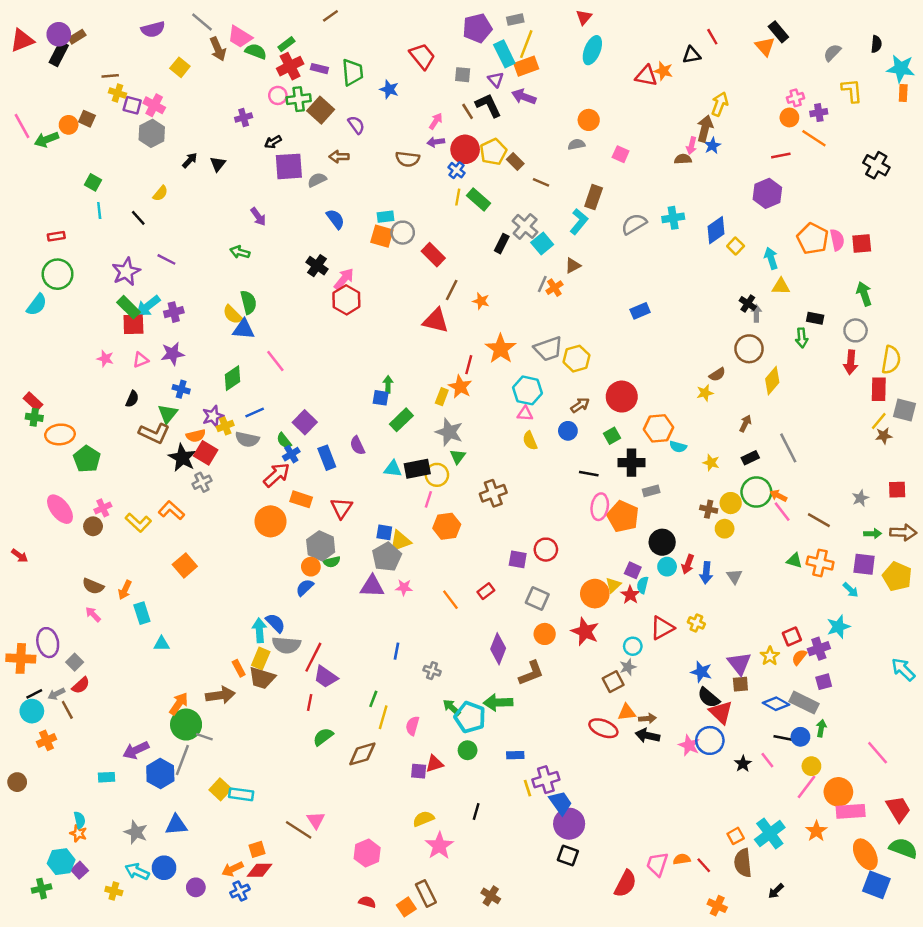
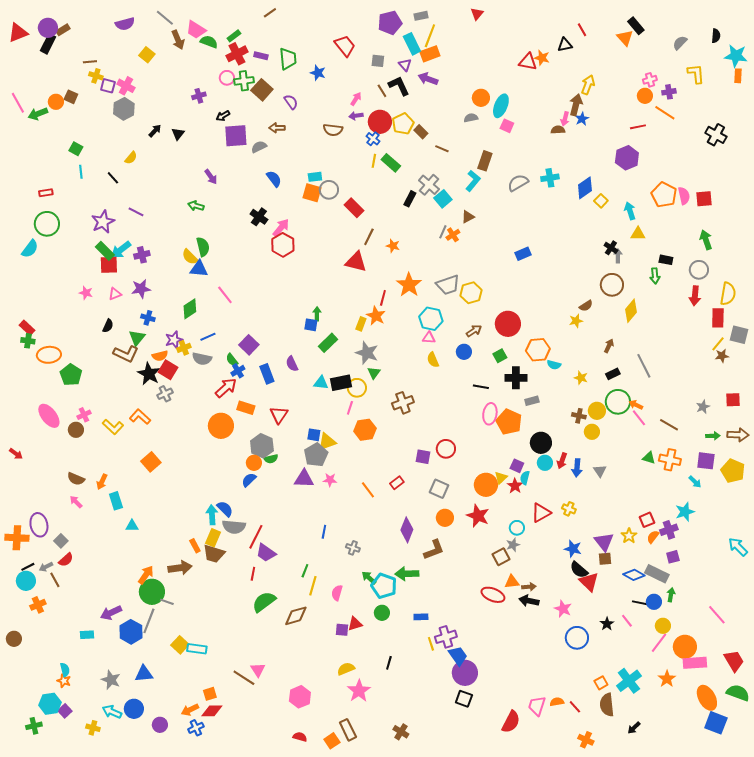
cyan ellipse: (592, 50) -> (501, 106), moved
green semicircle: (323, 737) -> (264, 602), size x1.4
blue circle: (710, 740) -> (577, 638), moved

